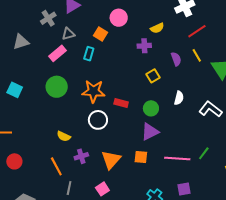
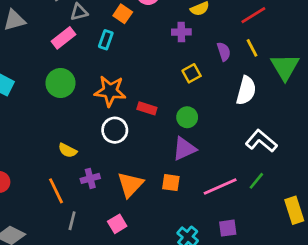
white semicircle: (179, 98) -> (246, 91), moved, size x1.5
white L-shape: (211, 109) -> (261, 141), moved
pink line: (177, 159) -> (220, 187), turned -30

